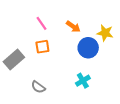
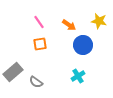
yellow star: (105, 33) -> (99, 21), moved
gray rectangle: (14, 59) -> (13, 72), moved

